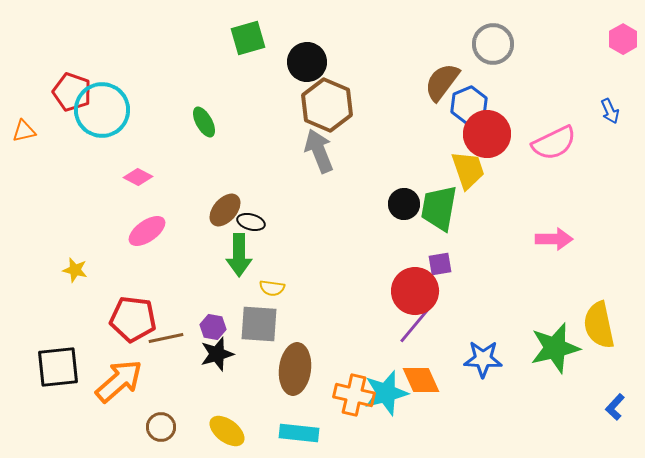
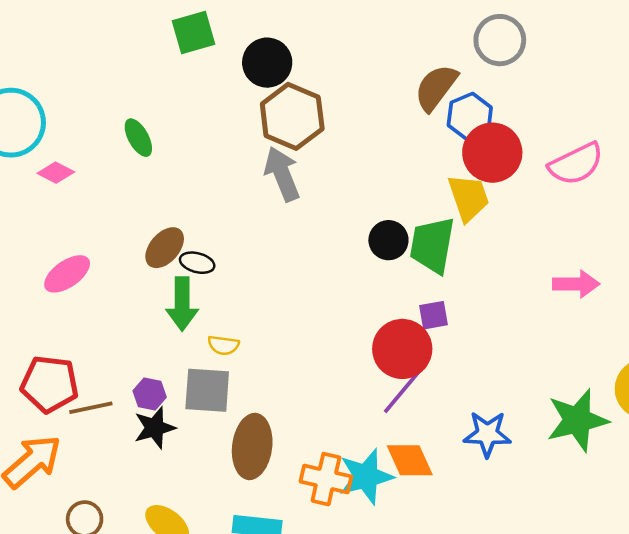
pink diamond: (138, 177) -> (56, 173), moved

